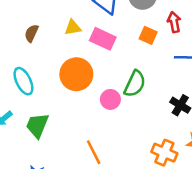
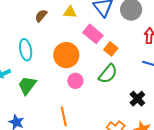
yellow triangle: (73, 28) -> (70, 12), moved
orange square: (148, 35) -> (111, 49), moved
pink circle: (110, 99) -> (75, 81), moved

